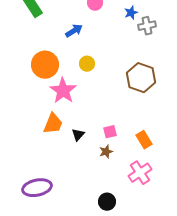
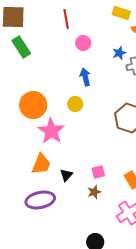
blue arrow: (74, 31) -> (85, 77), moved, turned -72
purple ellipse: (37, 188) -> (40, 200), moved

